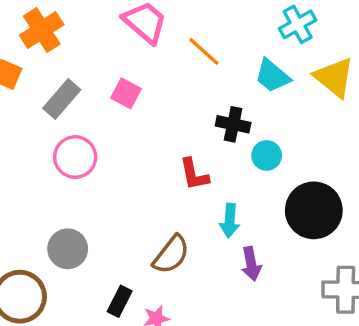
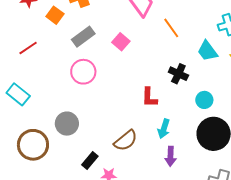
cyan circle: (267, 155) -> (204, 100), moved

